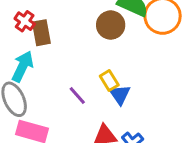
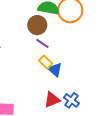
purple line: (77, 96) -> (42, 43), moved

